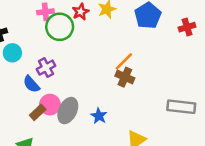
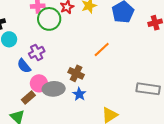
brown cross: (125, 77) -> (76, 73), moved
gray ellipse: (68, 111) -> (54, 89), turned 60
brown rectangle: (38, 112) -> (28, 98), moved

